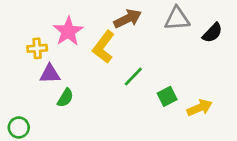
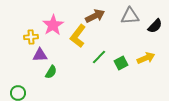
green square: (167, 96) -> (121, 63), moved
yellow arrow: (200, 108) -> (146, 58), moved

